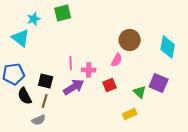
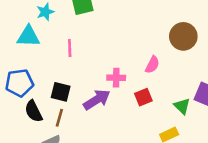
cyan triangle: (21, 38) -> (28, 36), turned -36
brown circle: (130, 40) -> (183, 36), moved
pink line: (71, 63) -> (70, 48), moved

